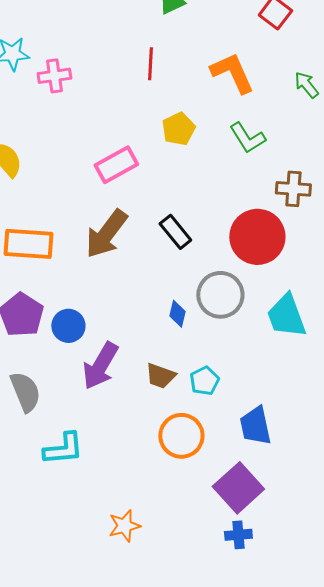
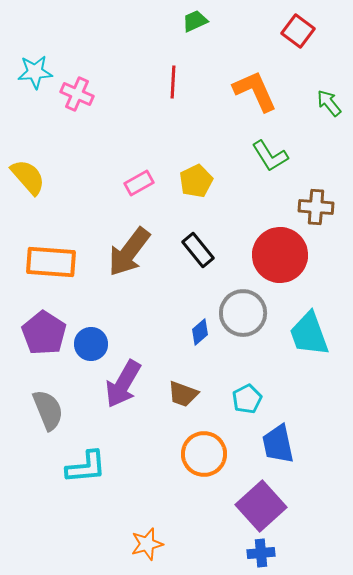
pink cross: (54, 76) -> (77, 94), turned 32
yellow pentagon: (178, 129) -> (196, 181), moved
pink rectangle: (116, 165) -> (139, 183), size x0.7
blue diamond: (177, 314) -> (200, 332), turned 36
cyan pentagon: (204, 381) -> (247, 399), moved

